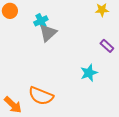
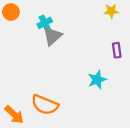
purple rectangle: (107, 46) -> (117, 50), turned 40

